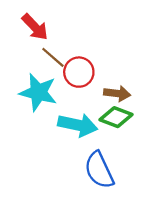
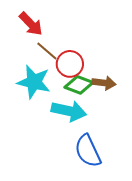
green diamond: (116, 117) -> (79, 85), moved

